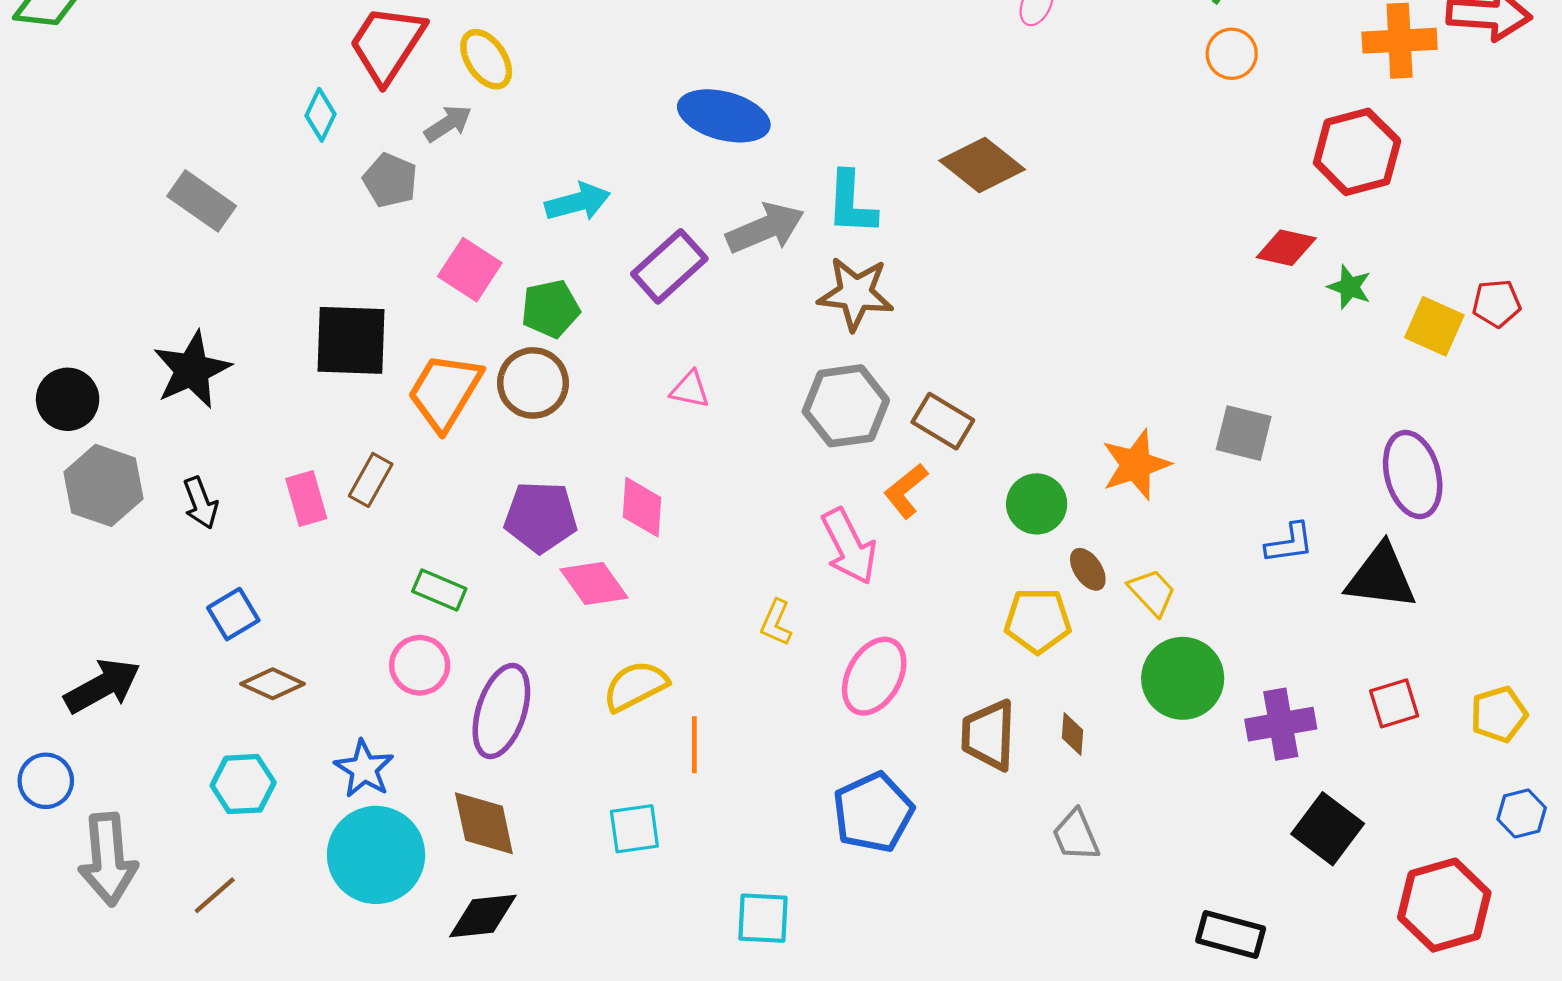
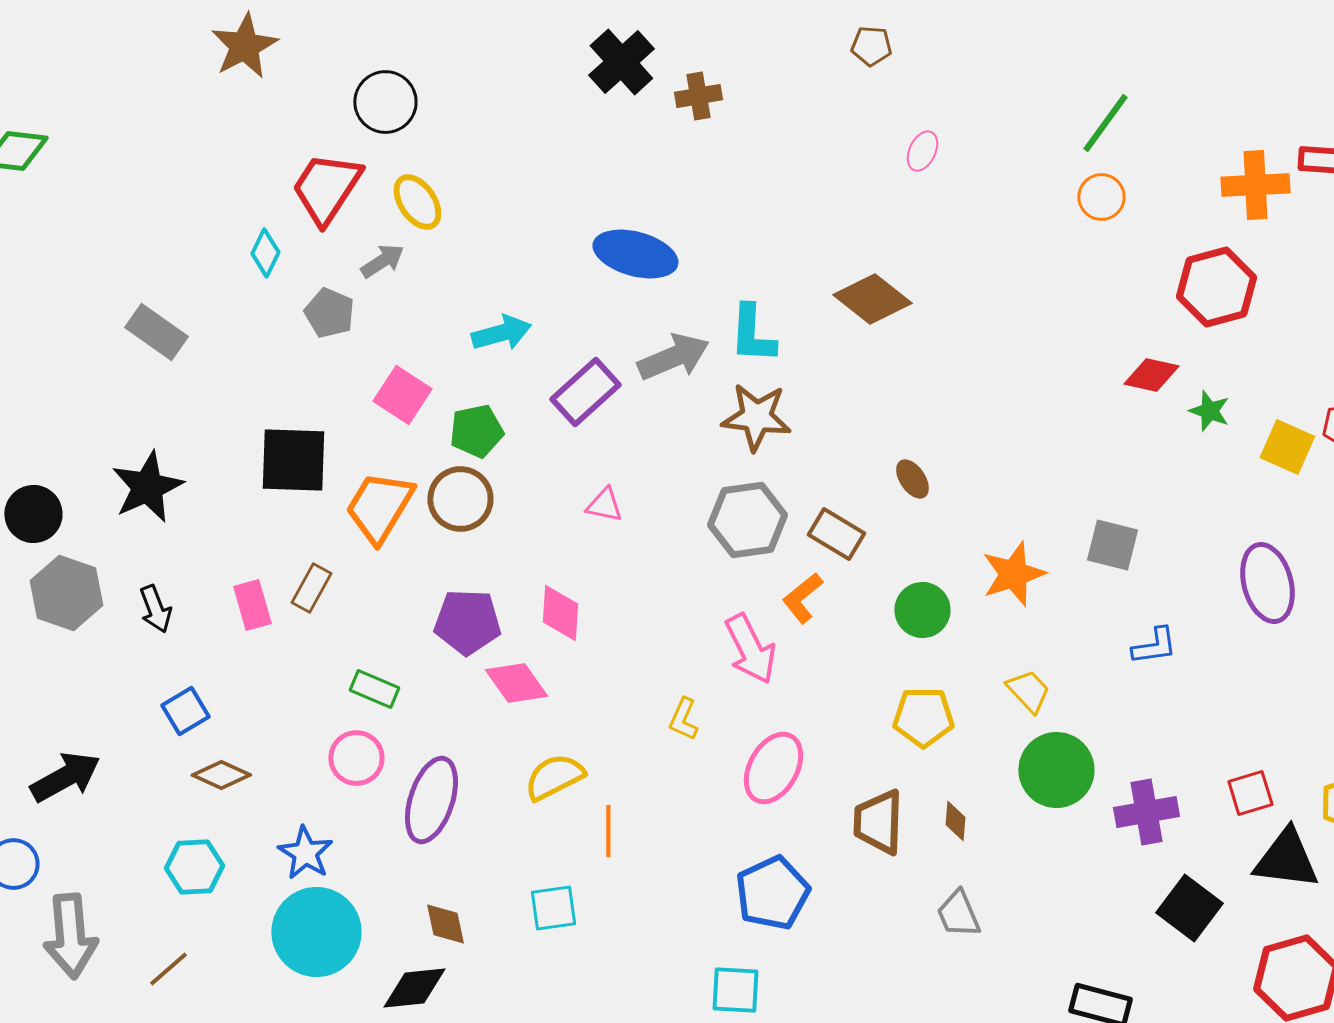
brown ellipse: (1088, 569) -> (912, 479), moved
black triangle: (1381, 577) -> (1286, 859), moved
brown diamond: (484, 823) -> (445, 924), moved, size x0.7
cyan square: (763, 918) -> (735, 990), moved

